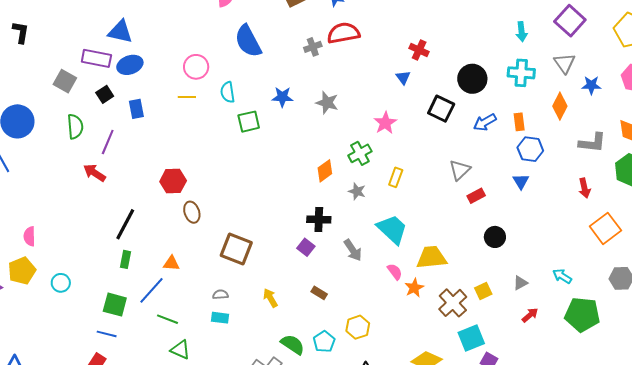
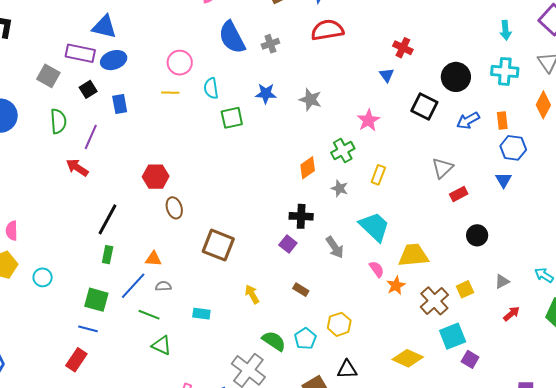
gray cross: (313, 47) -> (270, 44), moved
gray semicircle: (220, 295) -> (163, 286), moved

